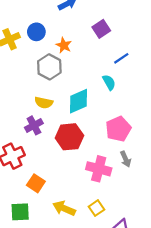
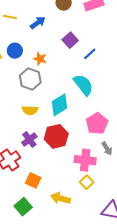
blue line: (121, 58) -> (90, 54), moved
cyan semicircle: (109, 82) -> (83, 85), size x1.6
purple cross: (34, 125) -> (29, 140), moved
yellow square: (97, 208) -> (87, 182), moved
green square: (20, 212) -> (23, 207), turned -30

